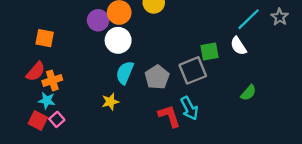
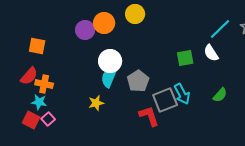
white circle: (118, 40) -> (110, 61), moved
gray square: (193, 70) -> (165, 100), moved
orange cross: (52, 80) -> (44, 84), turned 30
cyan arrow: (189, 108) -> (182, 94), moved

